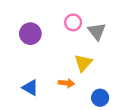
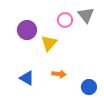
gray triangle: (97, 31) -> (86, 15), moved
yellow triangle: (83, 63) -> (49, 43), moved

